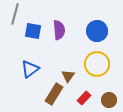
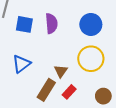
red rectangle: (84, 98) -> (69, 92), moved

